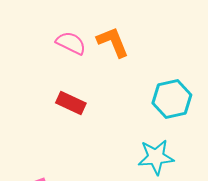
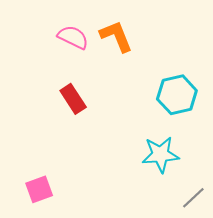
red rectangle: (71, 103) -> (73, 99), turned 32

